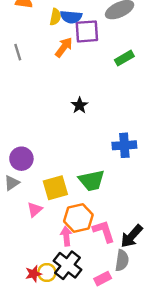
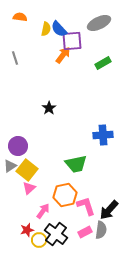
blue semicircle: (71, 17) -> (59, 29), turned 42
orange arrow: (64, 47) -> (63, 55), moved
black star: (80, 105) -> (49, 108), moved
yellow square: (55, 188) -> (27, 170), moved, turned -35
pink arrow: (66, 236) -> (43, 211), moved, turned 42
red star: (34, 274) -> (27, 230), moved
pink rectangle: (103, 279) -> (85, 232), moved

